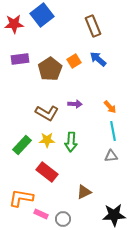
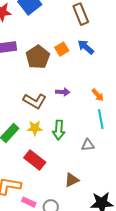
gray triangle: (111, 156) -> (88, 145), moved

